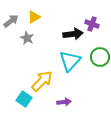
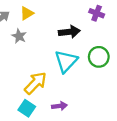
purple cross: (92, 24) -> (97, 13), moved
cyan square: (24, 99) -> (27, 108), moved

